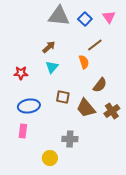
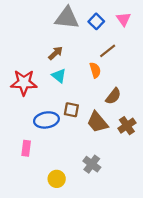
cyan triangle: (52, 67) -> (59, 76), turned -32
red star: (21, 73) -> (24, 83), size x1.6
blue ellipse: (29, 106) -> (46, 120), moved
gray cross: (70, 139) -> (92, 164), moved, turned 35

